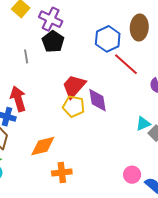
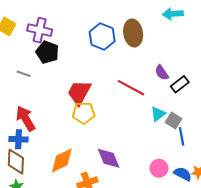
brown ellipse: (139, 27) -> (133, 33), moved
gray line: (26, 56) -> (24, 74), turned -48
red line: (126, 64) -> (131, 88), moved
purple diamond: (98, 100) -> (109, 158), moved

